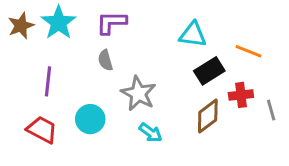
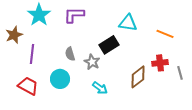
brown star: (21, 26) -> (14, 35), moved
gray semicircle: (105, 60) -> (70, 54), moved
black rectangle: (209, 71) -> (109, 45), moved
gray star: (138, 93) -> (92, 62), size x0.7

